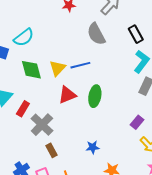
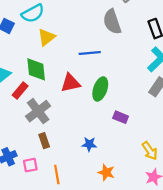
yellow triangle: (57, 68) -> (46, 37), moved
green diamond: (31, 70) -> (36, 69), moved
purple rectangle: (137, 122) -> (121, 117), moved, turned 64

